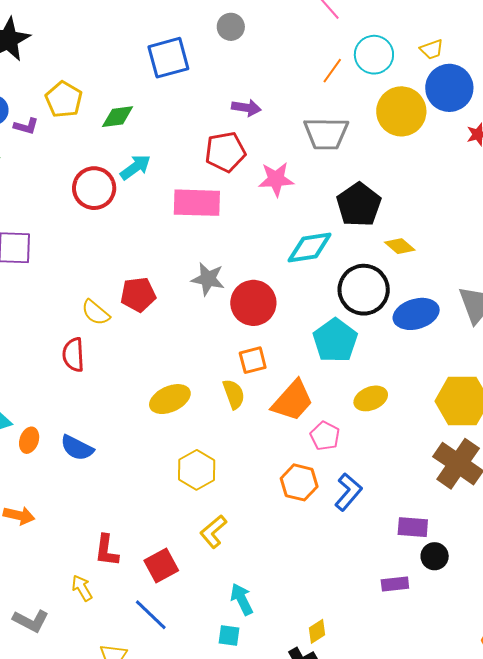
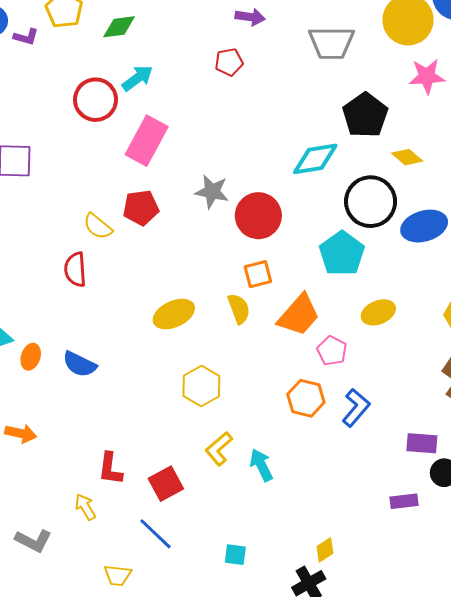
red pentagon: (225, 152) -> (229, 62), size x0.7
pink star: (276, 179) -> (427, 76), moved
pink rectangle: (197, 203) -> (147, 141), moved, turned -63
cyan arrow: (242, 599) -> (261, 465), moved

